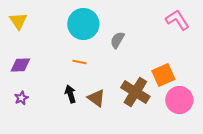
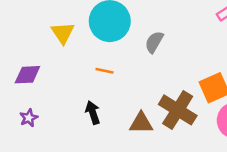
yellow triangle: (18, 21) -> (63, 33), moved
brown triangle: (96, 98) -> (141, 123), moved, turned -36

